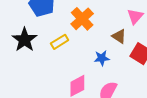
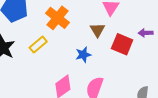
brown triangle: (119, 36) -> (97, 30), turned 35

